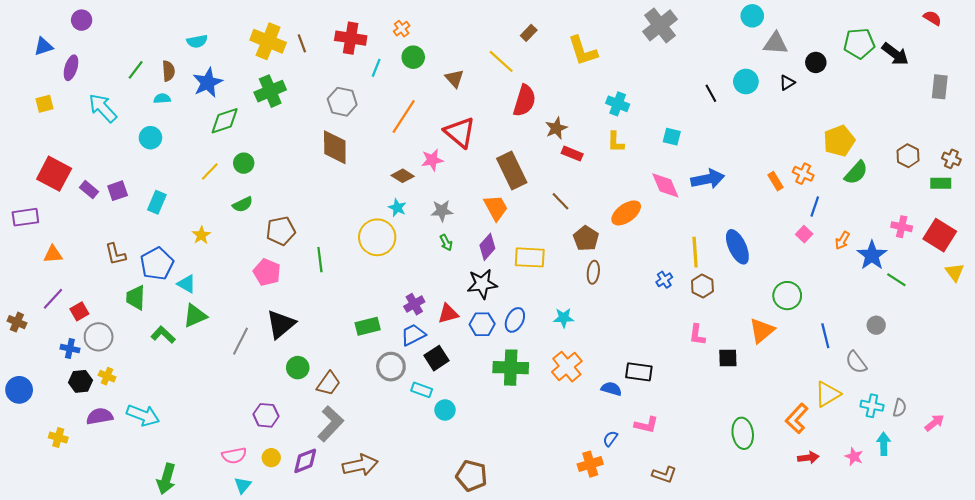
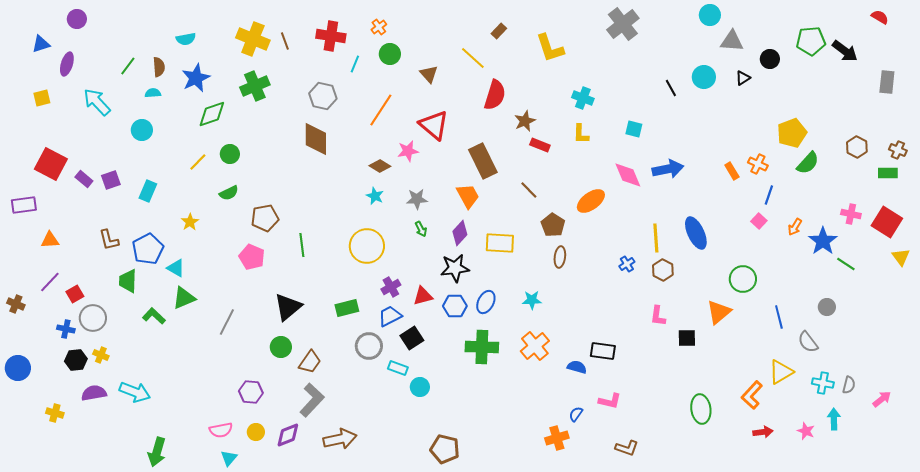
yellow circle: (377, 237) -> (367, 246), moved
black triangle: (281, 324) -> (288, 307), moved

